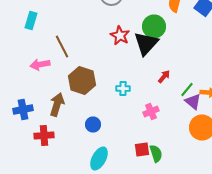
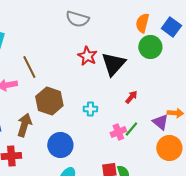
green circle: (154, 26) -> (150, 47), moved
green line: (187, 90) -> (131, 129), moved
blue circle: (93, 124) -> (60, 145), size x1.6

